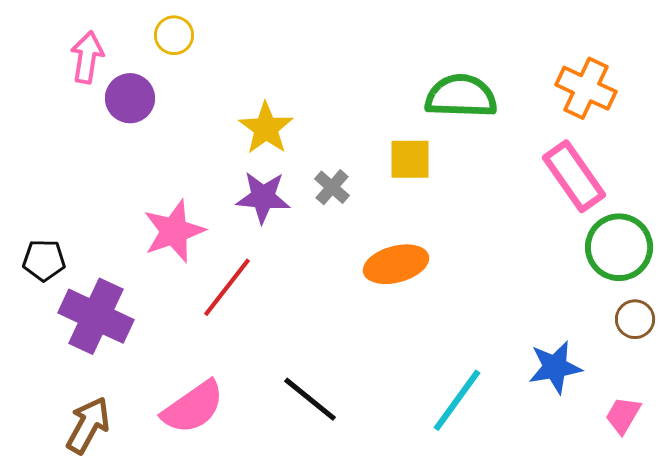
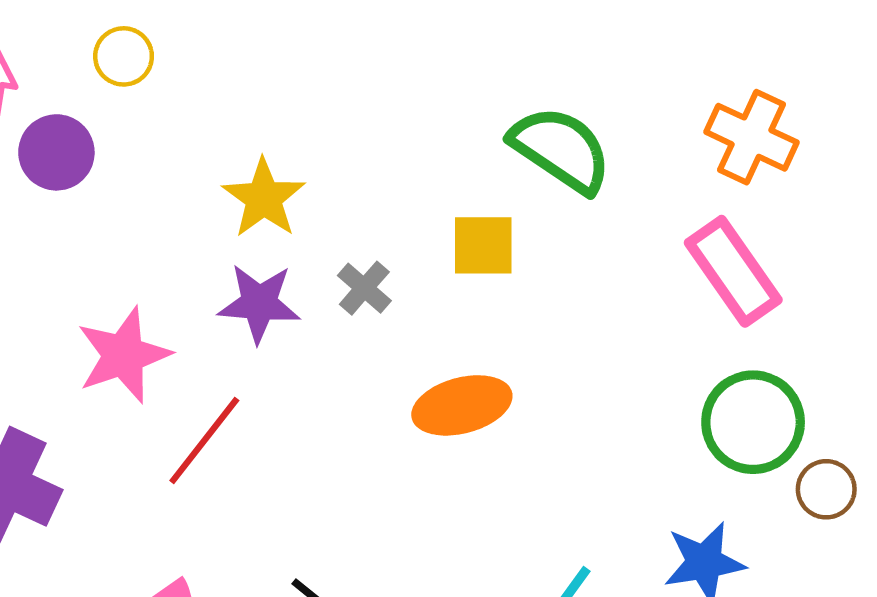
green semicircle: (461, 96) -> (561, 149), turned 32
green circle: (619, 247) -> (753, 422), moved

